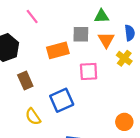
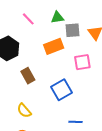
green triangle: (102, 16) -> (57, 17), moved
yellow semicircle: (33, 117) -> (24, 111), moved

